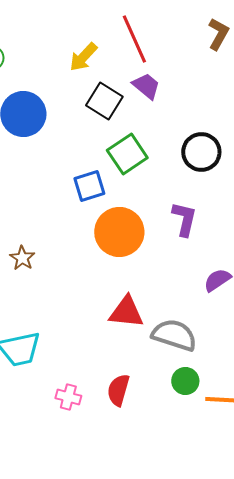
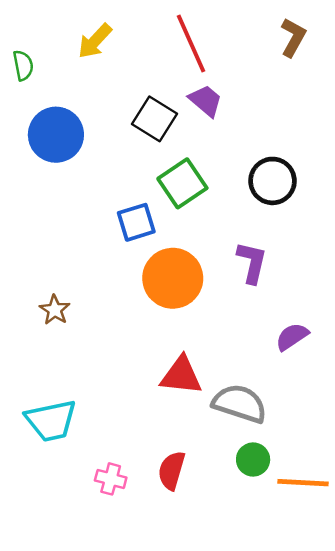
yellow arrow: (83, 57) -> (95, 41), moved

